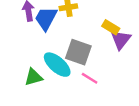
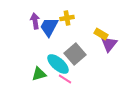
gray square: (78, 52) -> (75, 54), turned 30
pink line: (90, 78) -> (65, 79), moved

